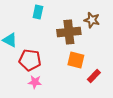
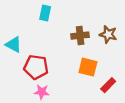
brown star: (92, 20) -> (108, 34), moved
brown cross: (69, 32) -> (80, 36), size x0.7

